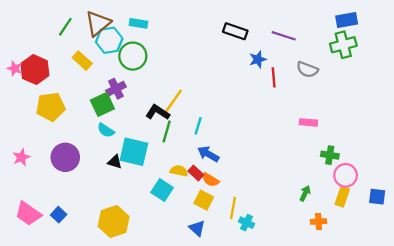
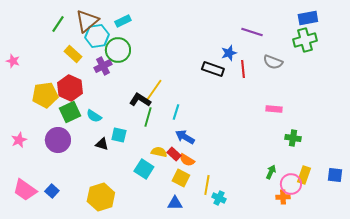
cyan rectangle: (138, 23) -> (123, 21), turned -35
black rectangle: (235, 31) -> (213, 69), moved
red hexagon: (35, 70) -> (70, 88), moved
purple cross: (116, 89) -> (103, 66), moved
green square: (102, 104) -> (70, 112), moved
cyan square: (134, 152) -> (119, 135), size x0.6
pink circle: (346, 175) -> (291, 184), moved
blue triangle: (197, 228) -> (175, 203), turned -42

